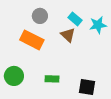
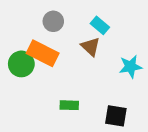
cyan star: (98, 25) -> (131, 67), moved
green circle: (14, 76) -> (21, 64), moved

